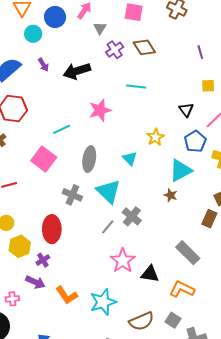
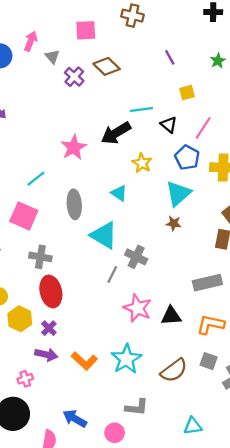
black arrow: (77, 71) -> (116, 133), moved
cyan line: (136, 87) -> (142, 110), moved
gray cross: (72, 195) -> (40, 257), moved
gray rectangle: (188, 253) -> (207, 283), turned -45

